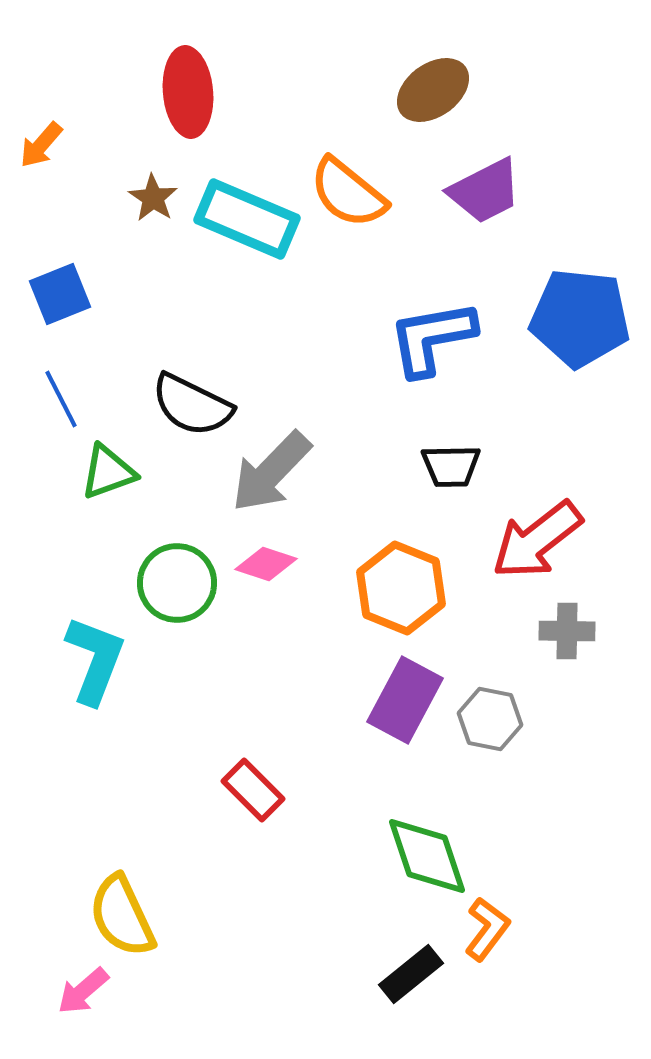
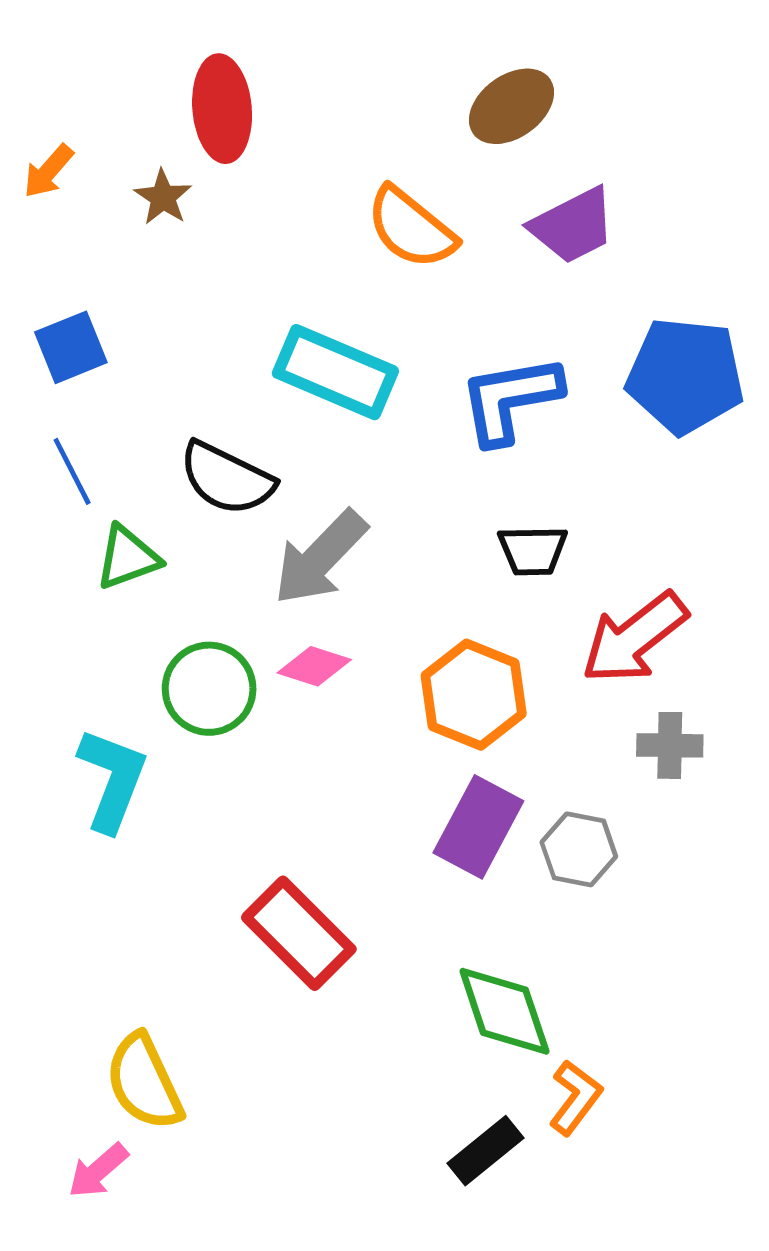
brown star: (153, 198) -> (163, 197), moved
cyan rectangle: (247, 219) -> (335, 372), moved
red rectangle: (253, 790) -> (299, 933), size x1.5

